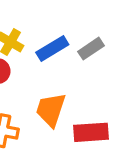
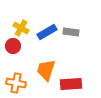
gray rectangle: (91, 49) -> (71, 32), turned 42

